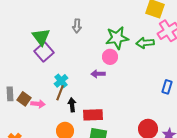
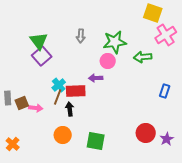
gray arrow: (77, 26) -> (81, 36), moved
green arrow: (145, 43) -> (143, 57), moved
brown square: (24, 99) -> (22, 103), turned 32
red rectangle: (93, 115) -> (76, 91), moved

